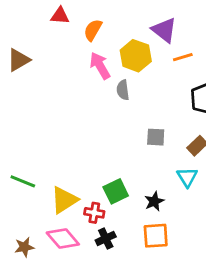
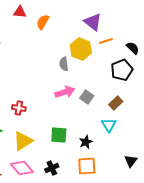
yellow hexagon: (136, 56) -> (81, 49), moved
pink arrow: (100, 66) -> (65, 92), moved, turned 102
gray square: (156, 137) -> (87, 97), turned 32
green square: (116, 191) -> (59, 135), turned 30
red cross: (94, 213) -> (19, 108), moved

